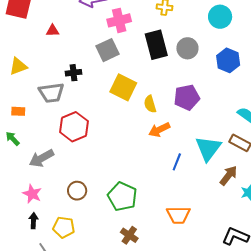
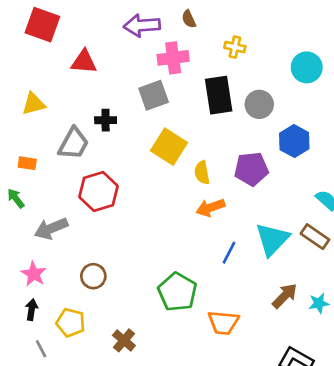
red triangle: (53, 31) -> (84, 62), size x1.5
blue hexagon: (228, 60) -> (294, 141), moved
gray trapezoid: (51, 93) -> (74, 143), turned -60
brown arrow: (229, 175) -> (285, 296), moved
green pentagon: (122, 197) -> (177, 292), moved
brown cross: (129, 235) -> (124, 340), moved

